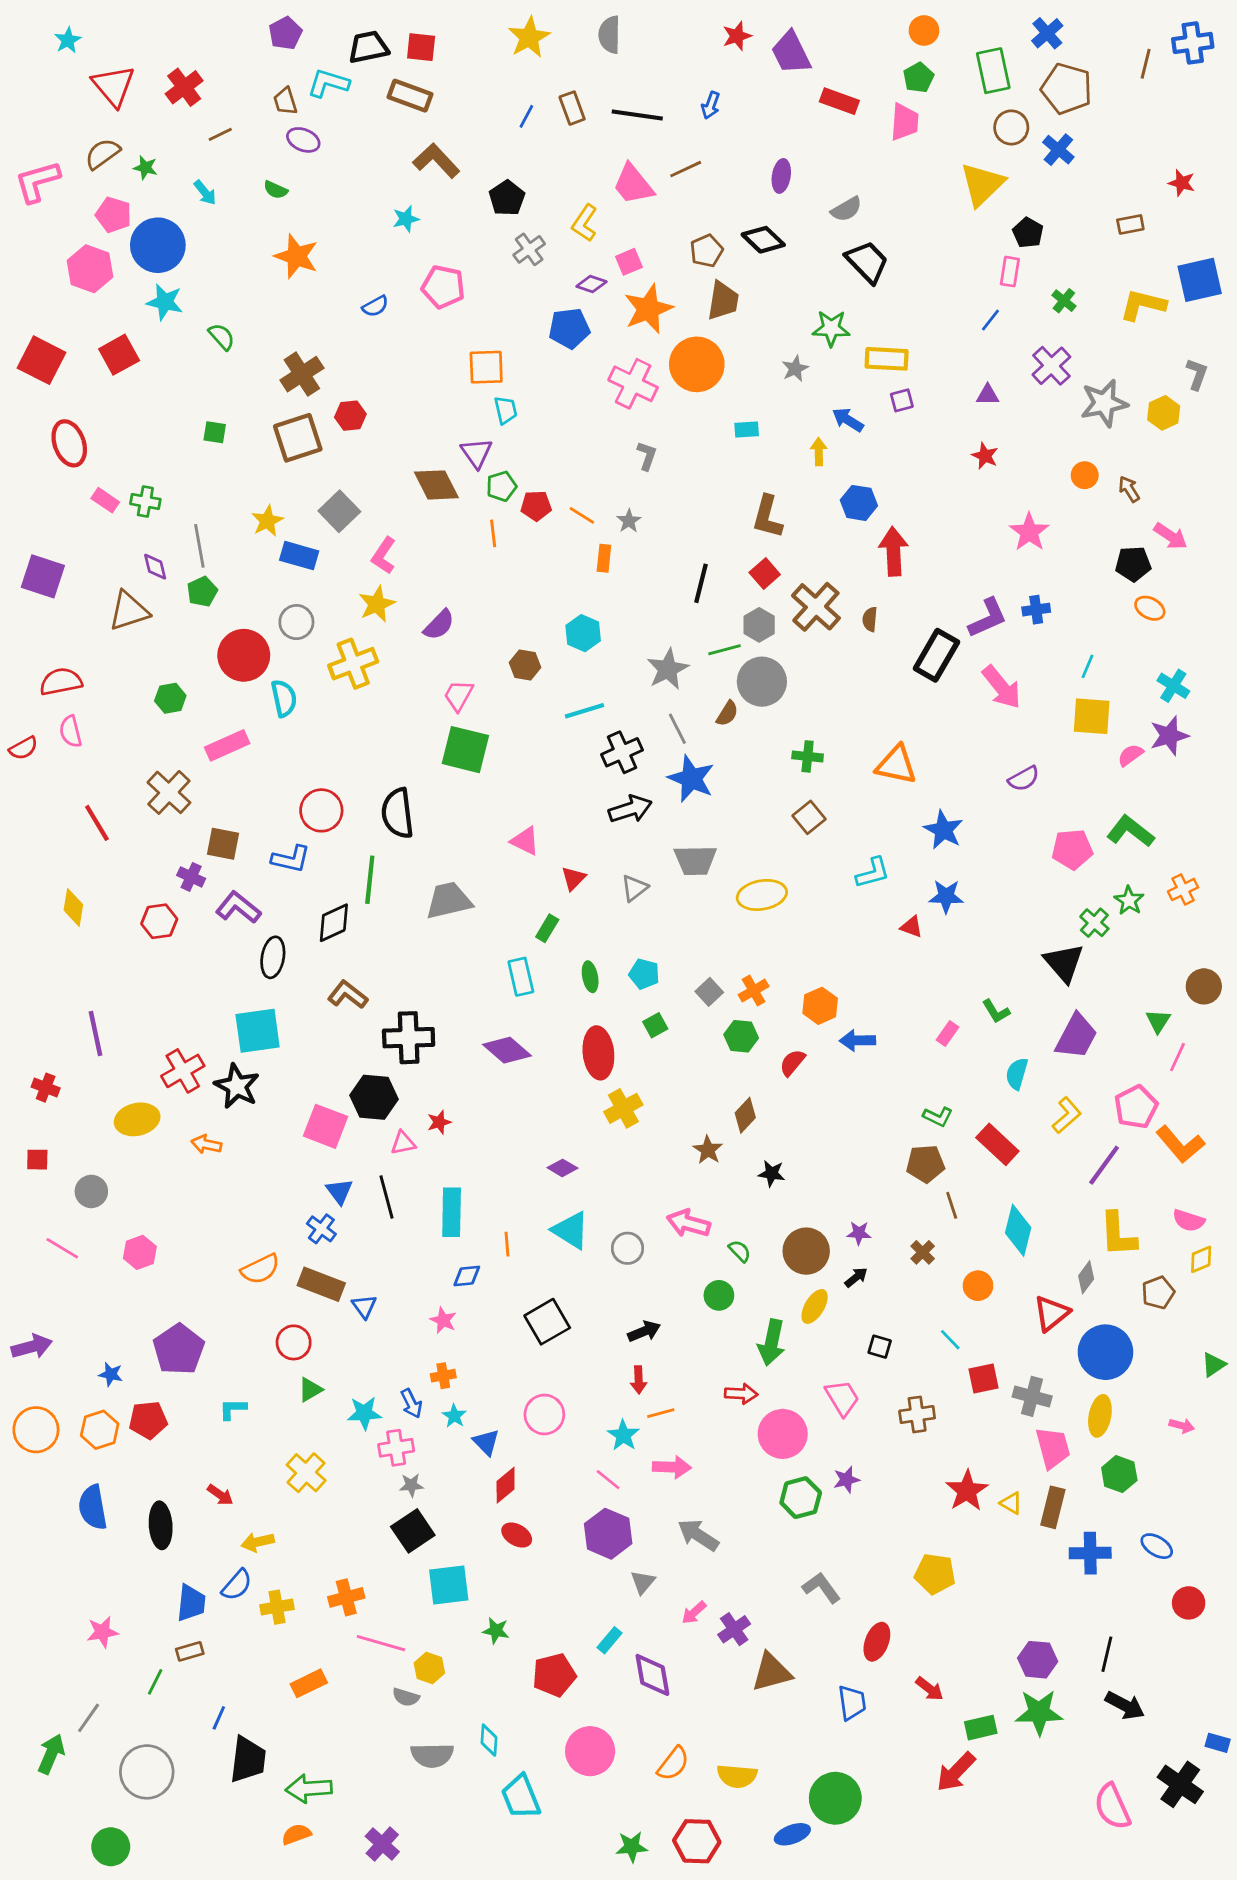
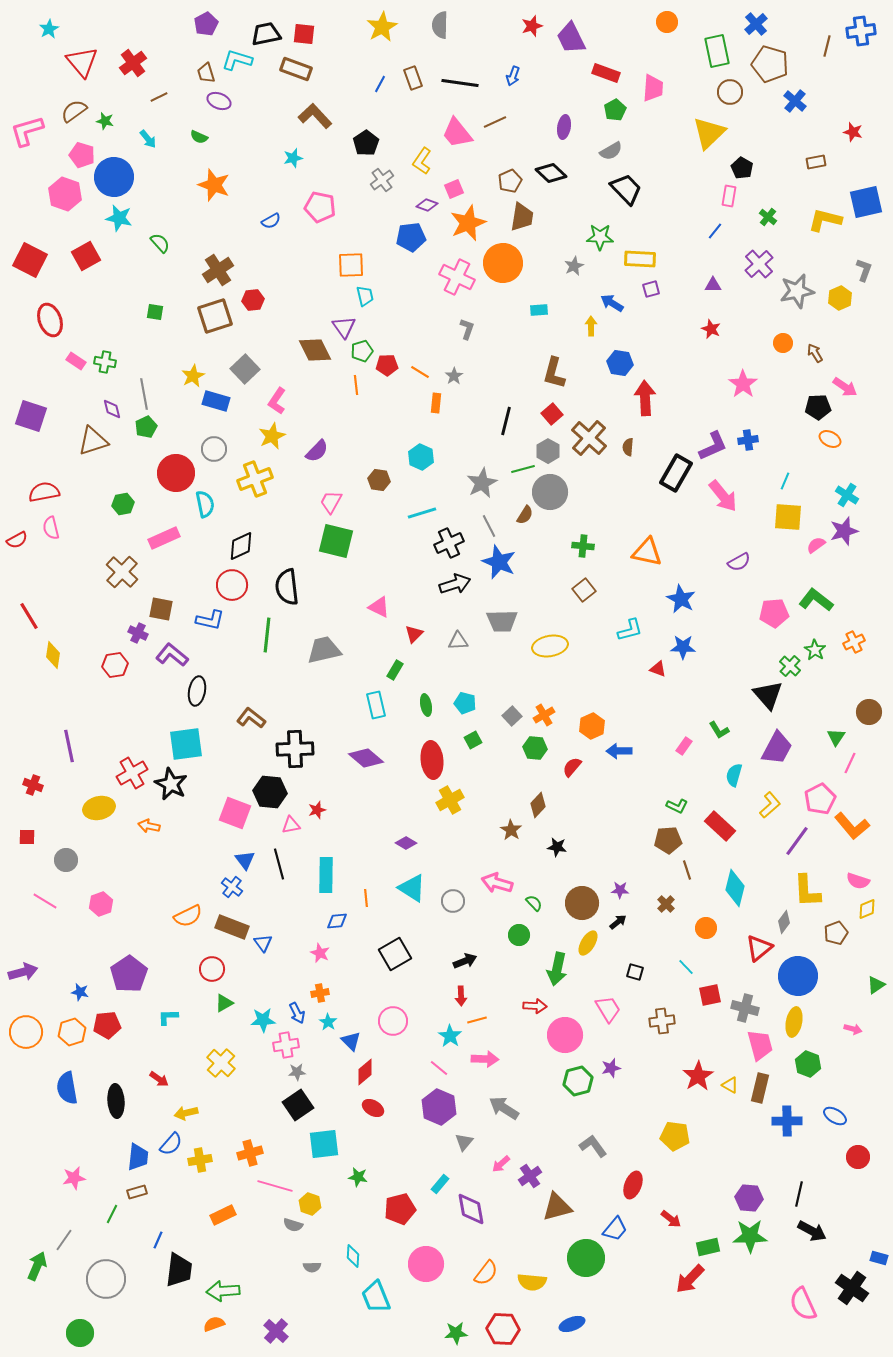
green pentagon: (918, 78) -> (615, 110), moved
blue cross: (1058, 150) -> (795, 101), moved
red line: (97, 823) -> (29, 616), moved
gray triangle: (634, 888) -> (458, 641), turned 35
black diamond: (334, 923) -> (241, 546), moved
blue trapezoid: (852, 1703) -> (615, 1229), turned 48
gray semicircle: (432, 1755) -> (312, 1267), size x0.6
green circle: (835, 1798) -> (586, 1258), moved

